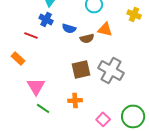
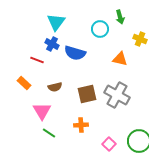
blue semicircle: (69, 28) -> (75, 53), size x1.5
orange triangle: (105, 29) -> (120, 59), moved
brown semicircle: (87, 38) -> (55, 87), moved

